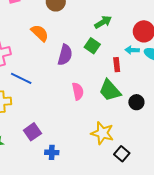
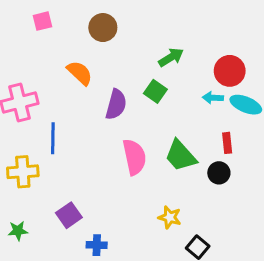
red rectangle: (117, 65) -> (227, 143), moved
blue line: (21, 78) -> (53, 138), turned 65
pink semicircle: (78, 91) -> (134, 157), size x1.4
yellow star: (102, 133) -> (170, 217), size x0.7

